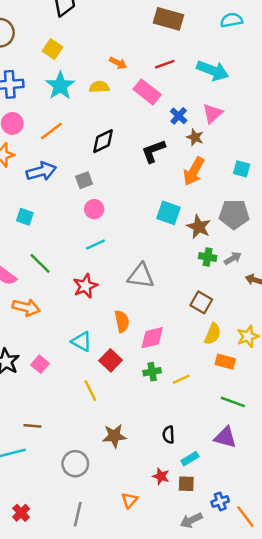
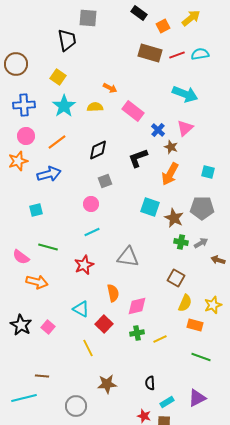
red line: (165, 64) -> (177, 55), moved
gray square: (84, 180) -> (105, 181), moved
cyan square: (25, 217) -> (36, 210), turned -32
green line: (40, 263) -> (48, 247), turned -30
purple triangle: (225, 437) -> (197, 398), moved, turned -42

